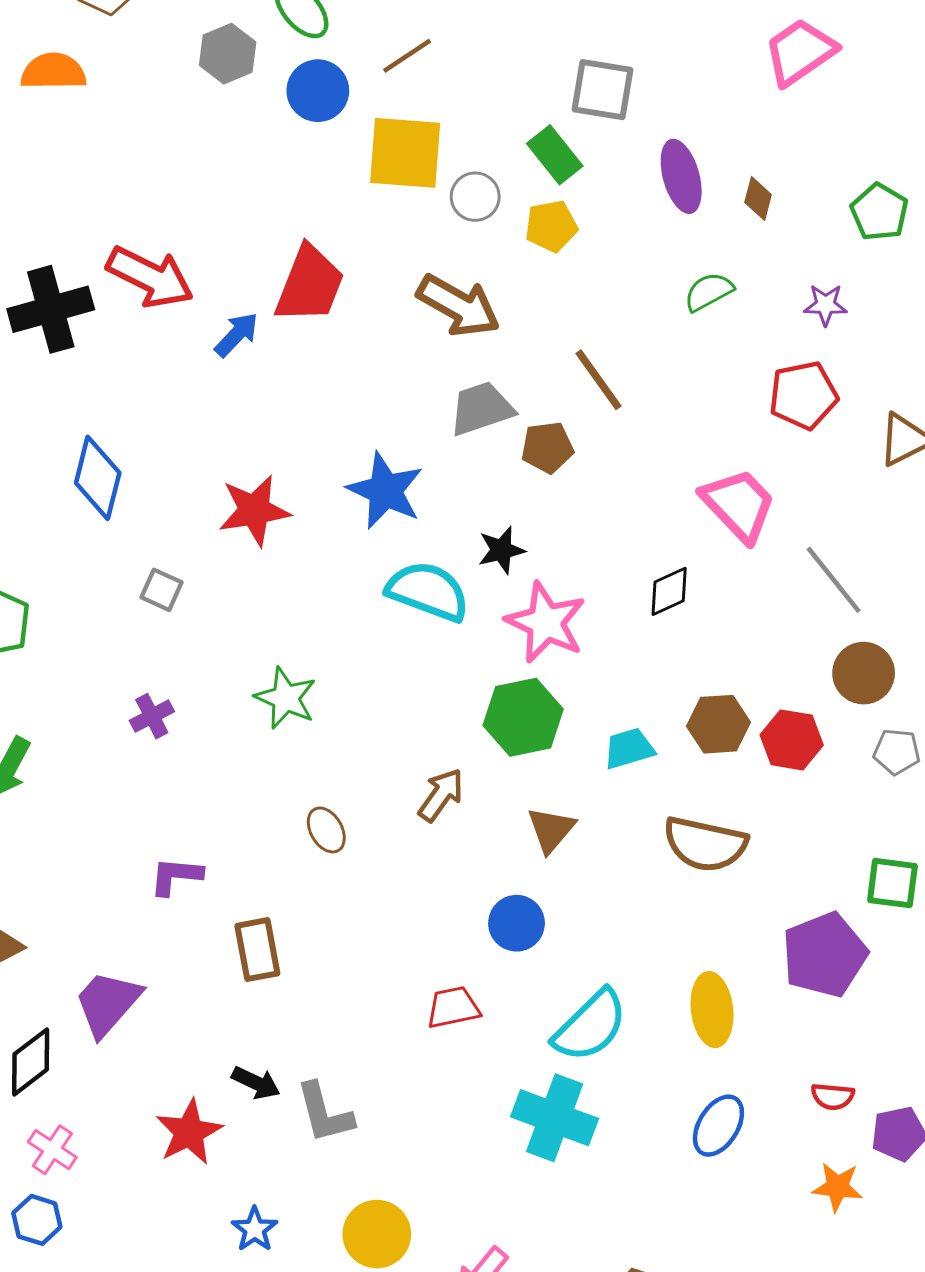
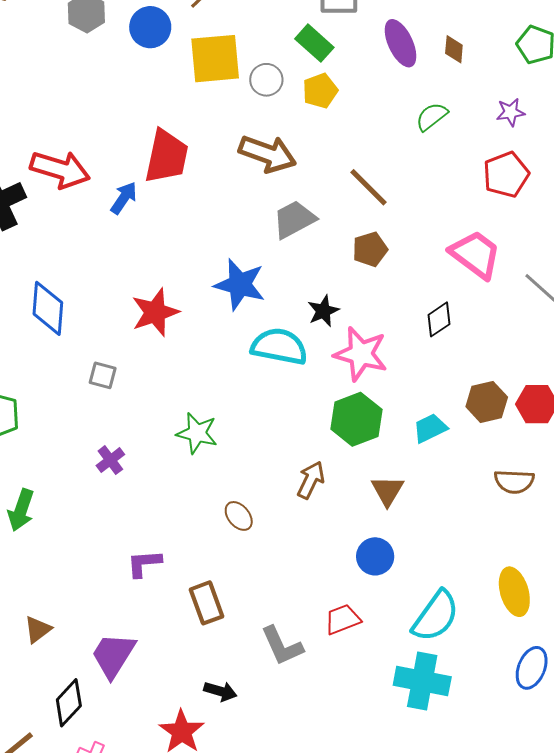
brown pentagon: (547, 447) -> (370, 249), moved
brown semicircle: (705, 844) -> (514, 482), moved, size x0.7
gray L-shape: (324, 1113) -> (282, 646), moved

